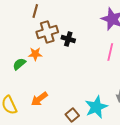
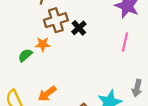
black cross: (68, 39) -> (79, 28), turned 32

